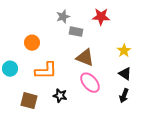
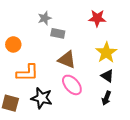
red star: (101, 17) -> (97, 18), moved
yellow star: (124, 51) -> (106, 53), size x1.5
black star: (60, 96) -> (42, 98), size x1.5

